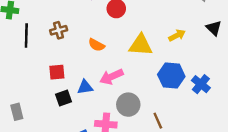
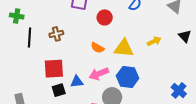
orange semicircle: (96, 45) -> (97, 48), moved
red square: (57, 72) -> (54, 69), size x1.5
blue hexagon: (171, 75) -> (128, 77), moved
blue cross: (201, 84) -> (179, 90), moved

